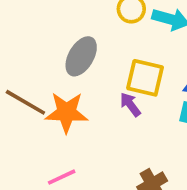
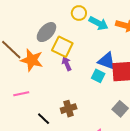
yellow square: (145, 78) -> (62, 47), moved

